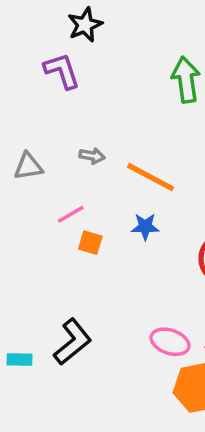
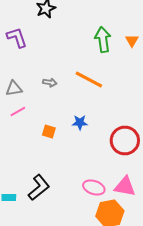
purple L-shape: (62, 71) -> (17, 38), moved
orange line: (151, 177) -> (89, 80), moved
pink line: (71, 214) -> (18, 112), moved

